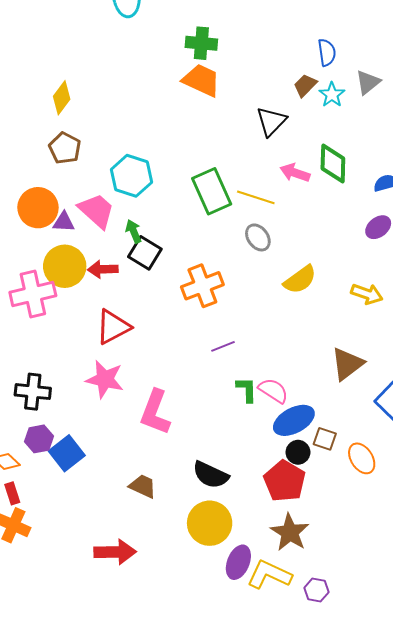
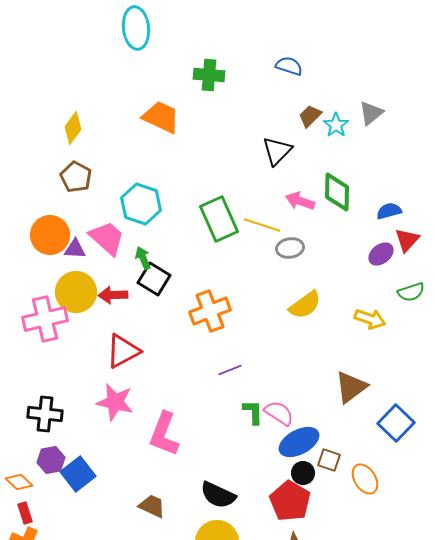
blue semicircle: (327, 52) -> (289, 66), moved, turned -64
orange trapezoid: (201, 80) -> (161, 117), moved
gray ellipse: (258, 237) -> (290, 248), moved, turned -64

